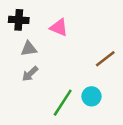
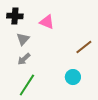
gray triangle: (29, 49) -> (23, 39), turned -40
green line: (63, 103) -> (27, 85), moved

